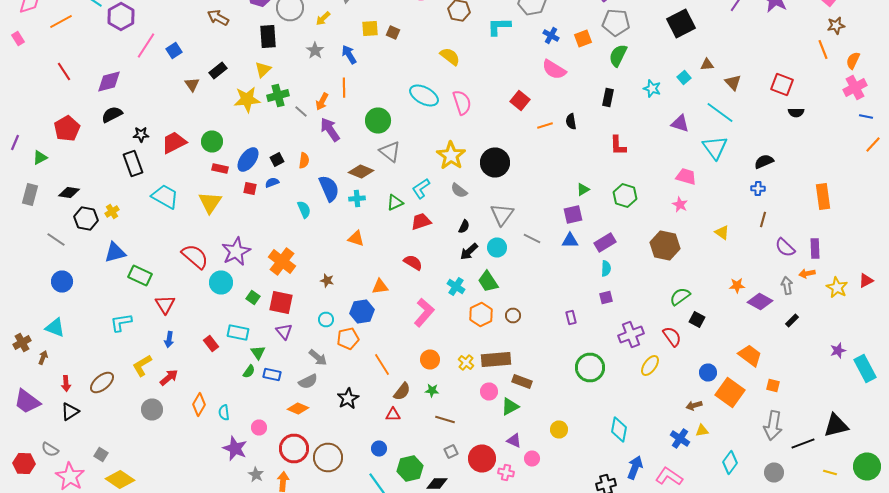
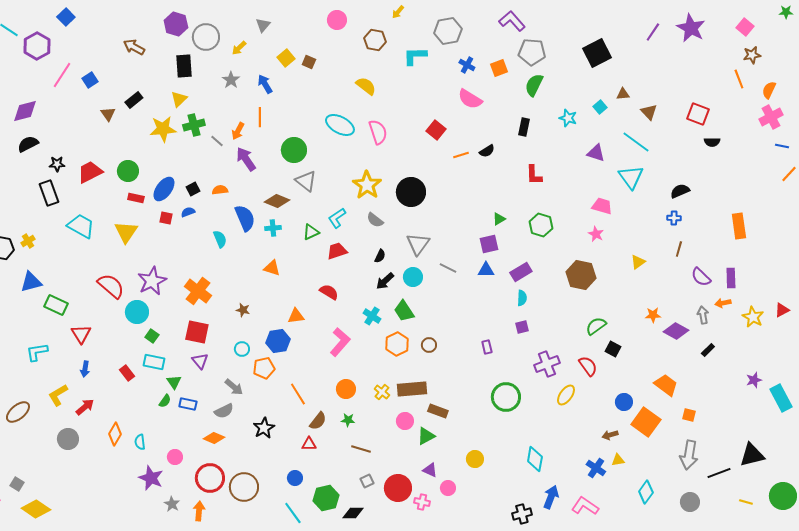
yellow square: (370, 28) -> (286, 58), turned -36
black semicircle: (571, 122) -> (487, 151), turned -112
orange semicircle: (304, 160) -> (220, 190), turned -105
yellow triangle: (722, 232) -> (638, 262), turned 49
green square: (253, 298) -> (152, 336), moved

